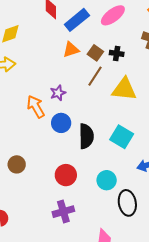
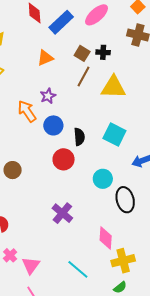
orange triangle: (71, 50) -> (45, 58), moved
black semicircle: (86, 136) -> (79, 137), size x0.7
red circle: (66, 175) -> (64, 159), moved
purple cross: (63, 212) -> (62, 213), turned -30

